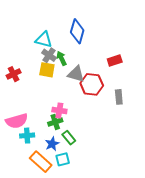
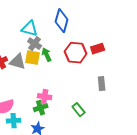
green arrow: (62, 58) -> (47, 55), moved
gray triangle: (76, 74) -> (18, 62), moved
red hexagon: (92, 84) -> (76, 53), moved
green rectangle: (69, 138) -> (79, 110), moved

